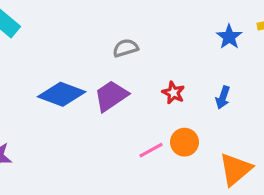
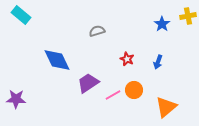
blue diamond: (62, 94) -> (57, 60), turned 44
purple trapezoid: (111, 96) -> (88, 83), moved

